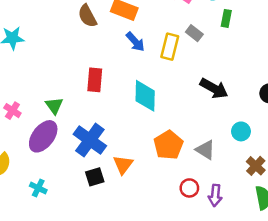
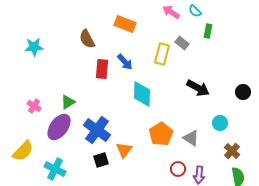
brown semicircle: (87, 16) -> (87, 39), moved
blue arrow: (135, 42) -> (125, 62), moved
red rectangle: (95, 80) -> (102, 69), moved
green triangle: (54, 106) -> (68, 102), turned 35
cyan cross: (38, 188) -> (55, 169), size x1.5

